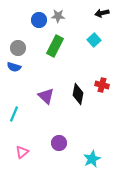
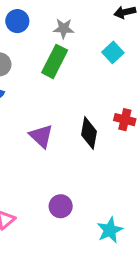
gray star: (58, 16) -> (64, 29), moved
blue circle: (39, 20) -> (17, 21), moved

